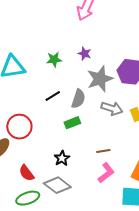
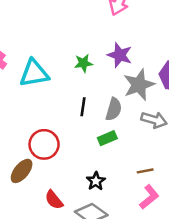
purple star: (85, 54) -> (120, 55), size x1.5
black line: (53, 96) -> (83, 107), turned -49

